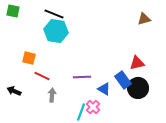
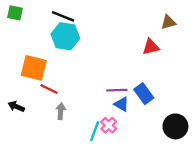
orange square: (29, 58) -> (34, 68), size x1.6
red triangle: (137, 63) -> (151, 47), moved
purple line: (82, 77) -> (117, 90), moved
black circle: (138, 88) -> (175, 126), moved

